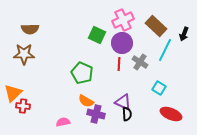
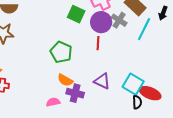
gray cross: (140, 62) -> (119, 20), moved
cyan square: (159, 88) -> (133, 84), moved, size x1.5
black semicircle: (127, 114) -> (137, 102), moved
pink semicircle: (63, 122) -> (53, 102), moved

